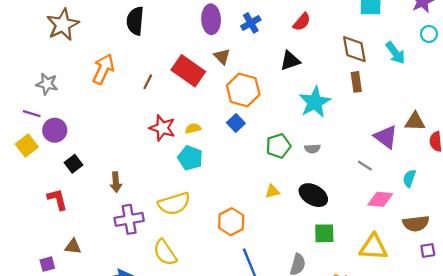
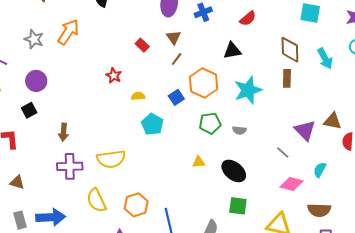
red rectangle: (188, 71) -> (142, 45), size x0.5
brown line: (148, 82) -> (177, 59), moved
gray star: (47, 84) -> (34, 39), moved
orange hexagon: (243, 90) -> (204, 83), moved
red star: (162, 128) -> (114, 76), moved, size x0.7
purple circle: (55, 130) -> (36, 81), moved
cyan pentagon: (190, 158) -> (152, 124), moved
orange hexagon: (231, 222) -> (136, 205), moved

